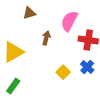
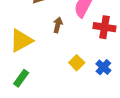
blue cross: (87, 67) -> (103, 67), moved

